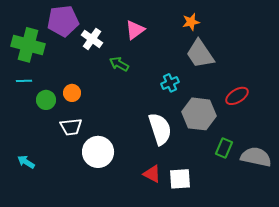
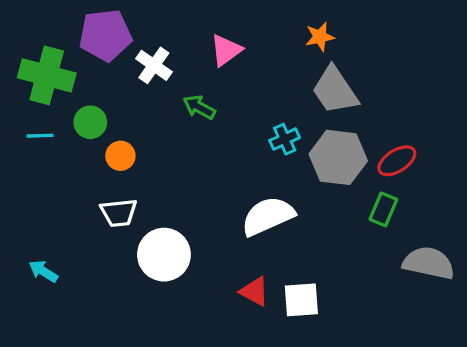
green circle: (46, 100) -> (90, 122), moved
gray hexagon: (199, 114) -> (338, 157), moved
white semicircle: (160, 129) -> (268, 216), turned -96
green rectangle: (224, 148) -> (383, 209), moved

